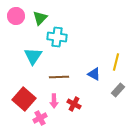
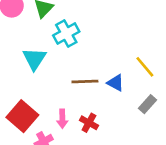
cyan cross: (57, 37) -> (66, 34), turned -36
yellow line: (116, 62) -> (145, 67), turned -54
brown line: (59, 77) -> (85, 81), moved

